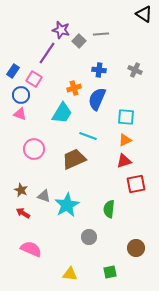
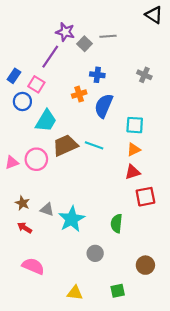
blue cross: (99, 70) -> (97, 75), moved
cyan trapezoid: (62, 113) -> (46, 121), moved
pink triangle: (20, 114) -> (12, 162), moved, turned -40
brown trapezoid: (74, 159) -> (65, 145), moved

